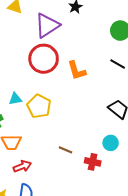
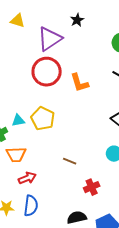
cyan triangle: (15, 99) -> (18, 120), moved
red cross: (93, 162) -> (92, 187), moved, turned -35

